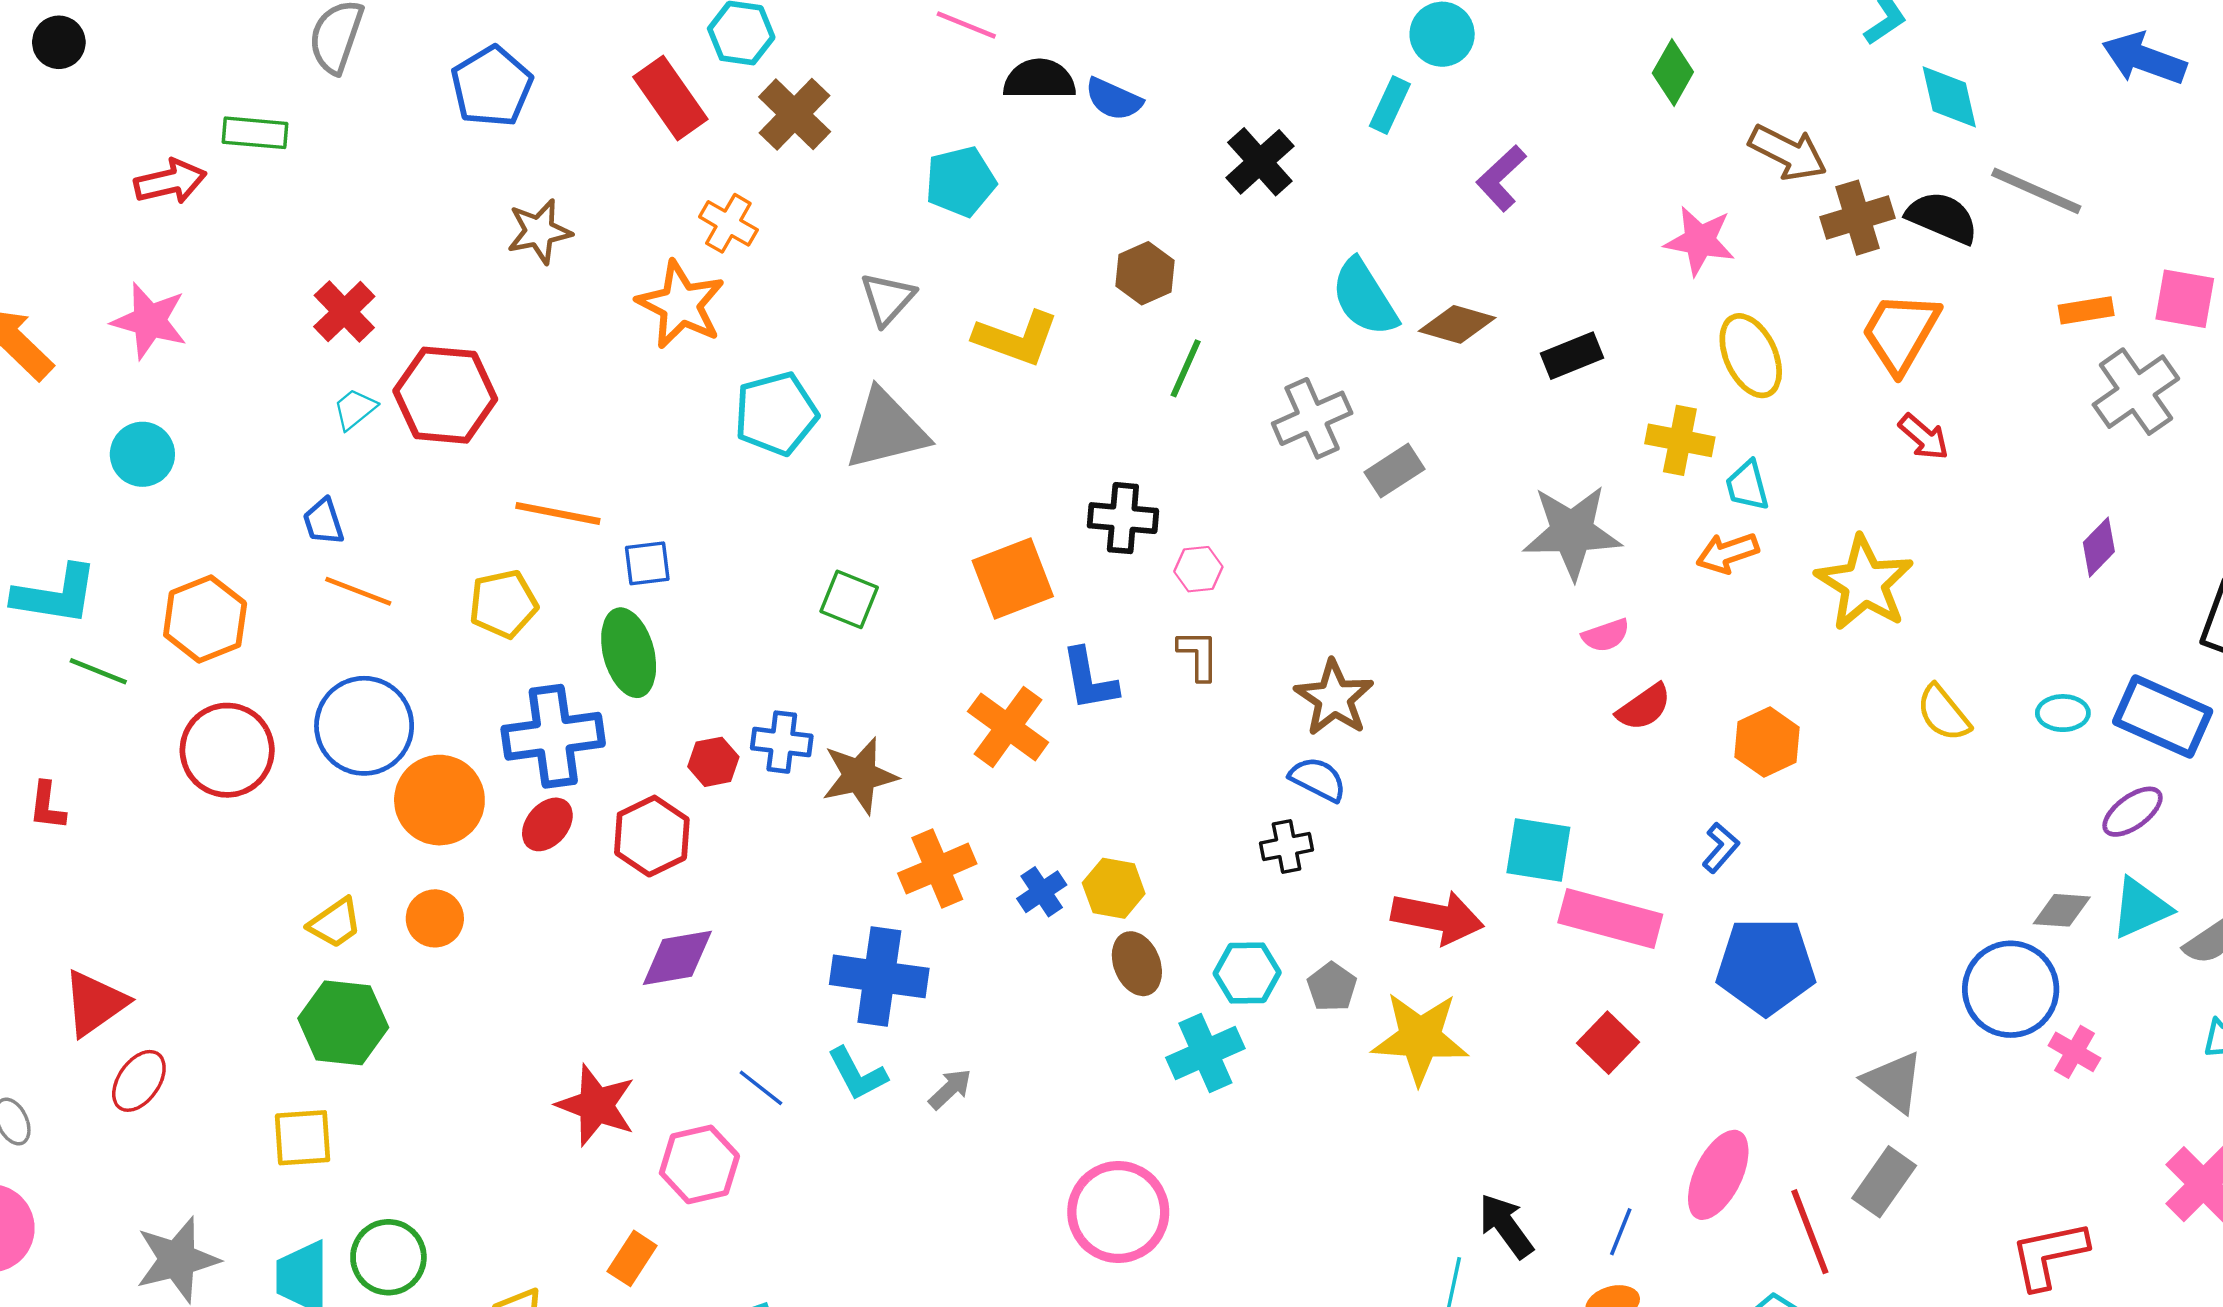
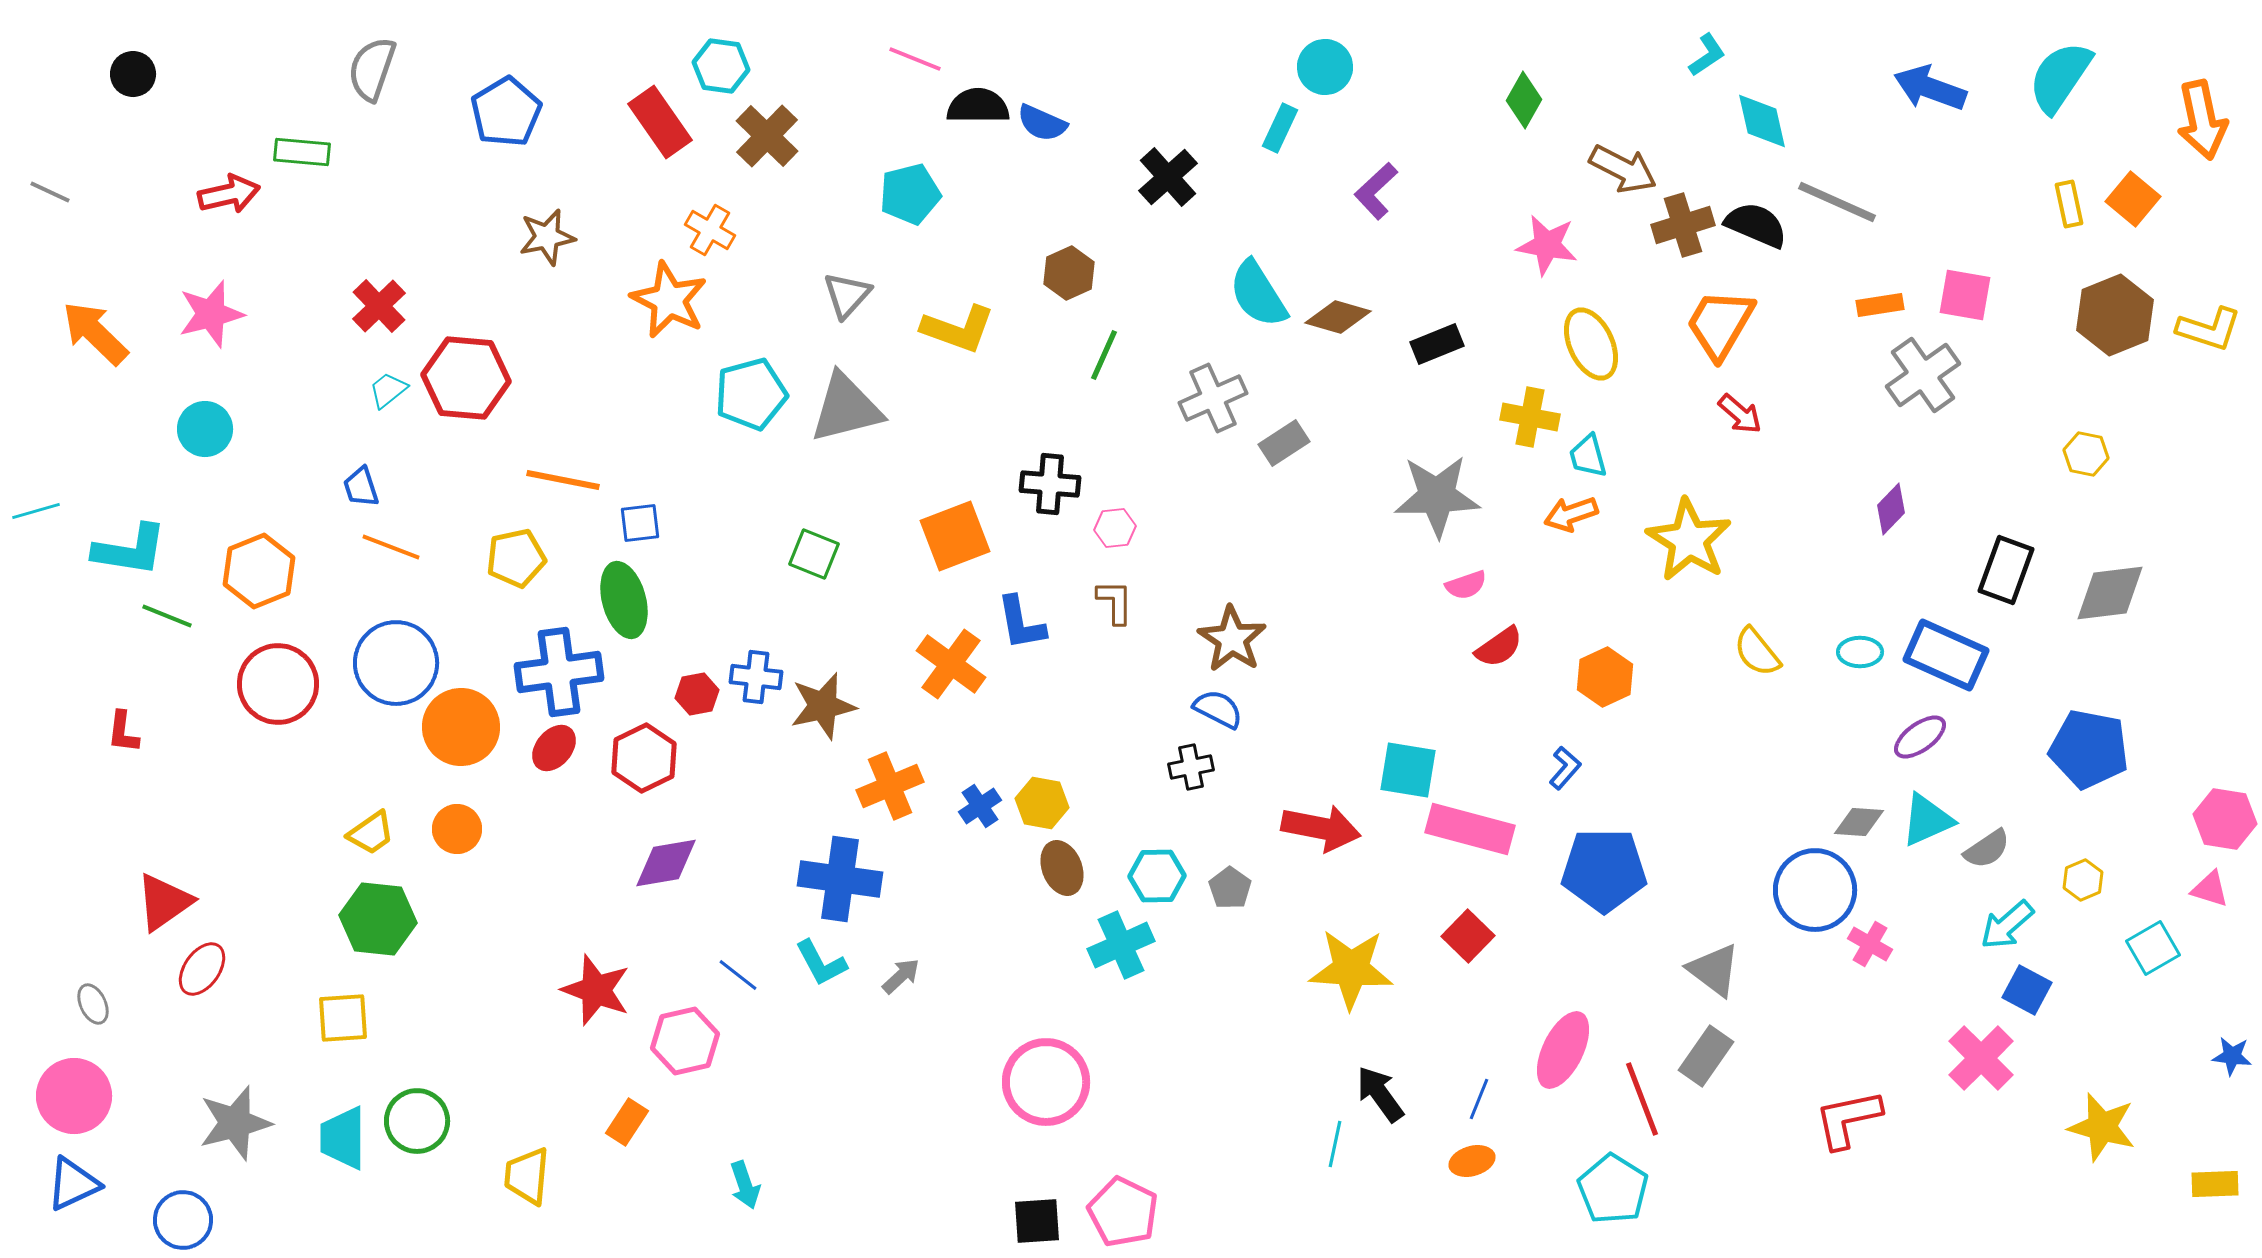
pink star: (149, 321) -> (211, 314), turned -30
yellow star: (1420, 1038) -> (1351, 969), moved

